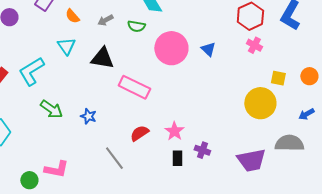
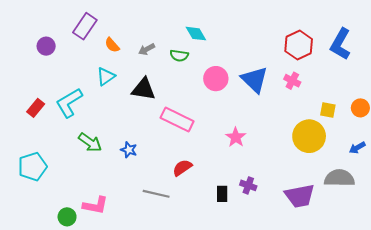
pink cross: (254, 45) -> (292, 81), moved
cyan triangle: (66, 46) -> (106, 76), turned 30
pink circle: (171, 48) -> (216, 79), size x0.7
blue triangle: (208, 49) -> (255, 80), size x1.8
pink star: (174, 131) -> (236, 137), moved
gray line: (114, 158) -> (156, 194), turned -40

